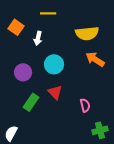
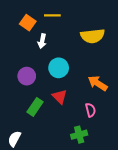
orange square: (16, 27) -> (28, 23), moved
orange arrow: (95, 59) -> (98, 83), moved
green cross: (100, 130) -> (79, 135), moved

